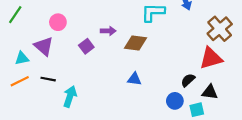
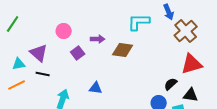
pink circle: (58, 22) -> (64, 31), moved
brown cross: (220, 29) -> (186, 31), moved
black line: (48, 79) -> (43, 74), moved
blue triangle: (134, 79) -> (96, 88), moved

